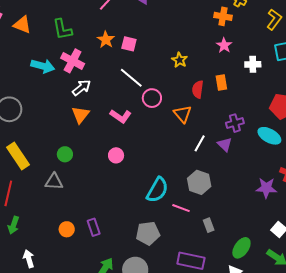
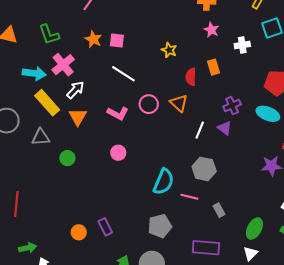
pink cross: (73, 61) -> (63, 65), turned 30
pink circle: (152, 98) -> (149, 104), moved
yellow rectangle: (18, 156) -> (47, 103), moved
gray triangle: (54, 182) -> (41, 137), moved
green arrow: (14, 225) -> (28, 248), moved, turned -114

